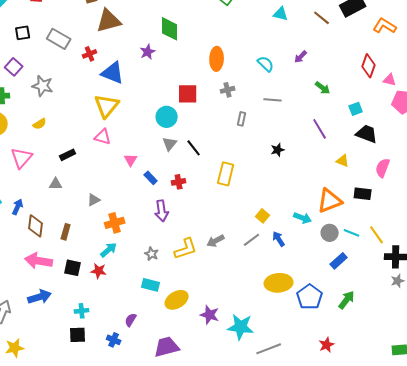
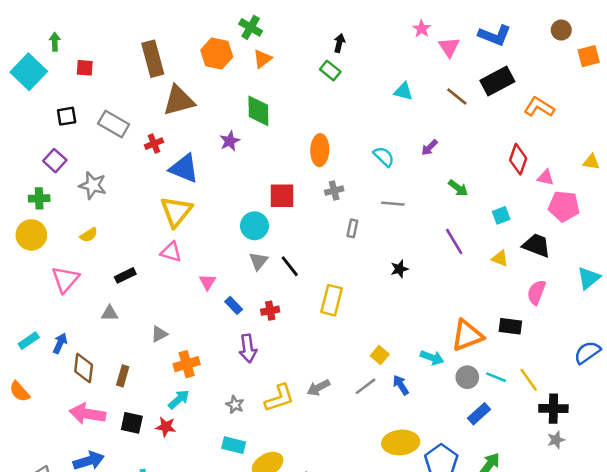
black trapezoid: (367, 134) -> (536, 245), moved
yellow triangle: (343, 161) -> (500, 258), moved

